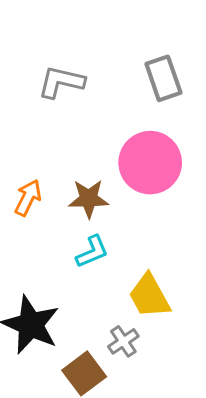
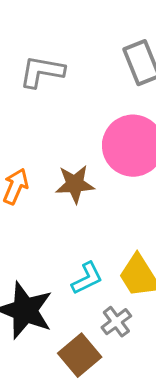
cyan L-shape: (92, 252) -> (87, 278), moved

